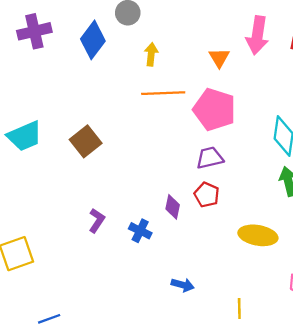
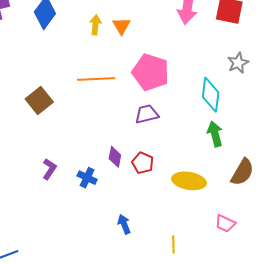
orange triangle: (219, 58) -> (121, 26), moved
orange line: (163, 93) -> (96, 79), moved
red pentagon: (207, 195) -> (143, 163), moved
blue arrow: (183, 285) -> (124, 224), turned -126

